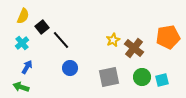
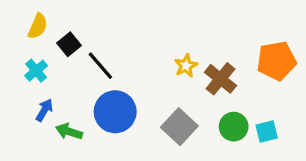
blue circle: (70, 68) -> (115, 112), size x1.6
gray square: (109, 77) -> (179, 127), turned -35
green arrow: (21, 87) -> (69, 132), moved

